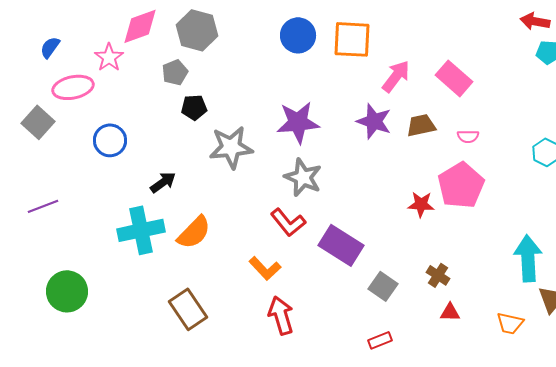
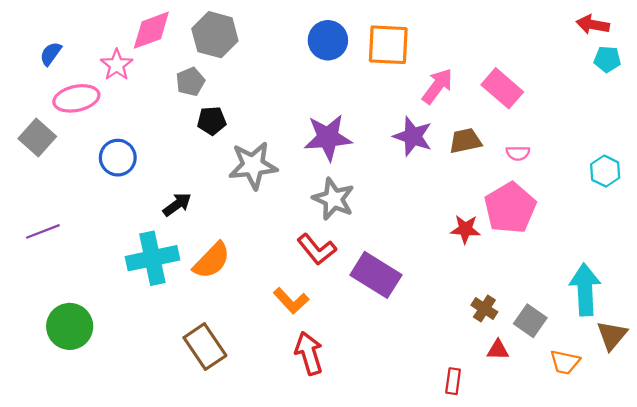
gray square: (383, 286) -> (530, 321), moved
red rectangle: (380, 340) -> (453, 381), moved, turned -60

